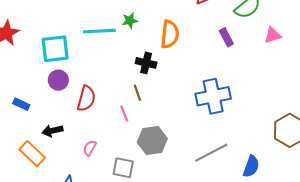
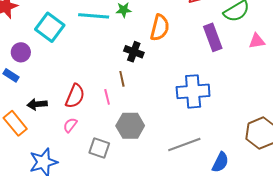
purple rectangle: (226, 37) -> (213, 37), size x1.5
cyan square: (55, 49) -> (50, 27), turned 36
purple circle: (58, 80) -> (21, 52), moved
red semicircle: (86, 99) -> (75, 96), moved

